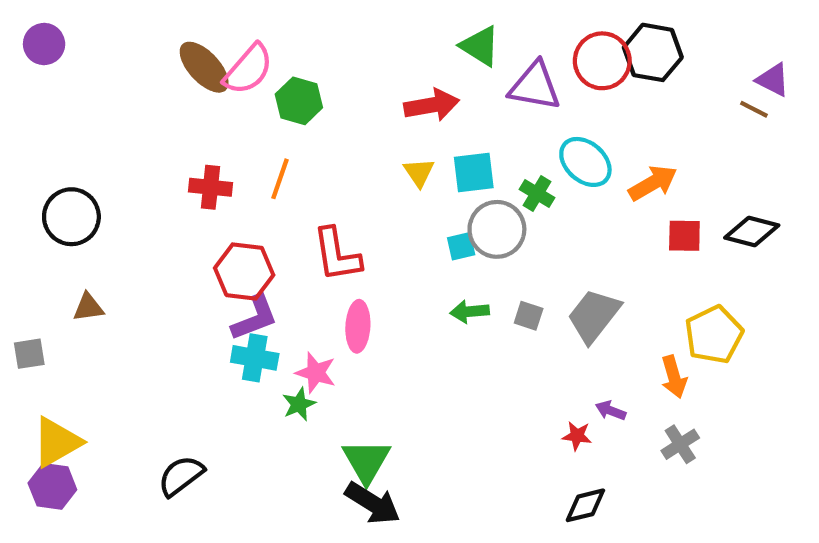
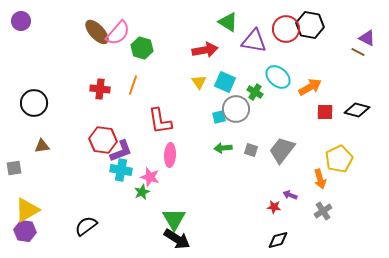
cyan square: (474, 172) -> (225, 82), turned 30
red hexagon: (244, 272) -> (103, 140), moved

